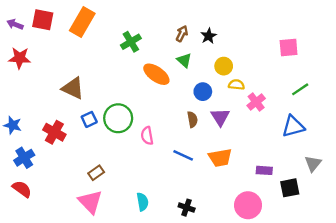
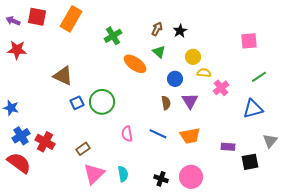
red cross: (54, 132) -> (45, 142), moved
pink semicircle: (147, 136) -> (127, 134), moved
red semicircle: (22, 189) -> (19, 163), size x1.4
pink triangle: (90, 202) -> (94, 174), moved, turned 30
pink circle: (248, 205) -> (191, 177), moved

